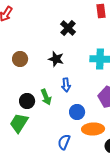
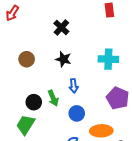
black cross: (68, 28) -> (61, 27), moved
blue circle: (77, 112) -> (77, 113), moved

